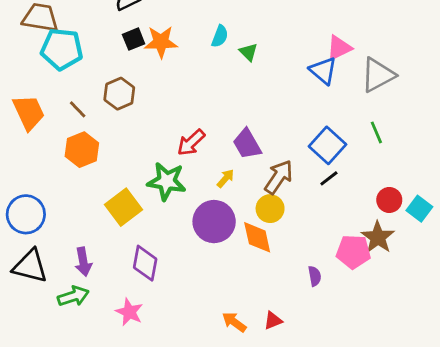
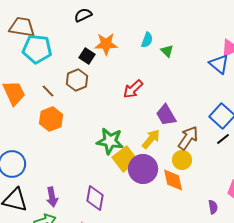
black square: (134, 39) -> (87, 56), moved, turned -35
red arrow: (191, 143) -> (133, 89), moved
yellow arrow: (226, 178) -> (151, 139), size x1.5
yellow square: (124, 207) -> (125, 159), moved

